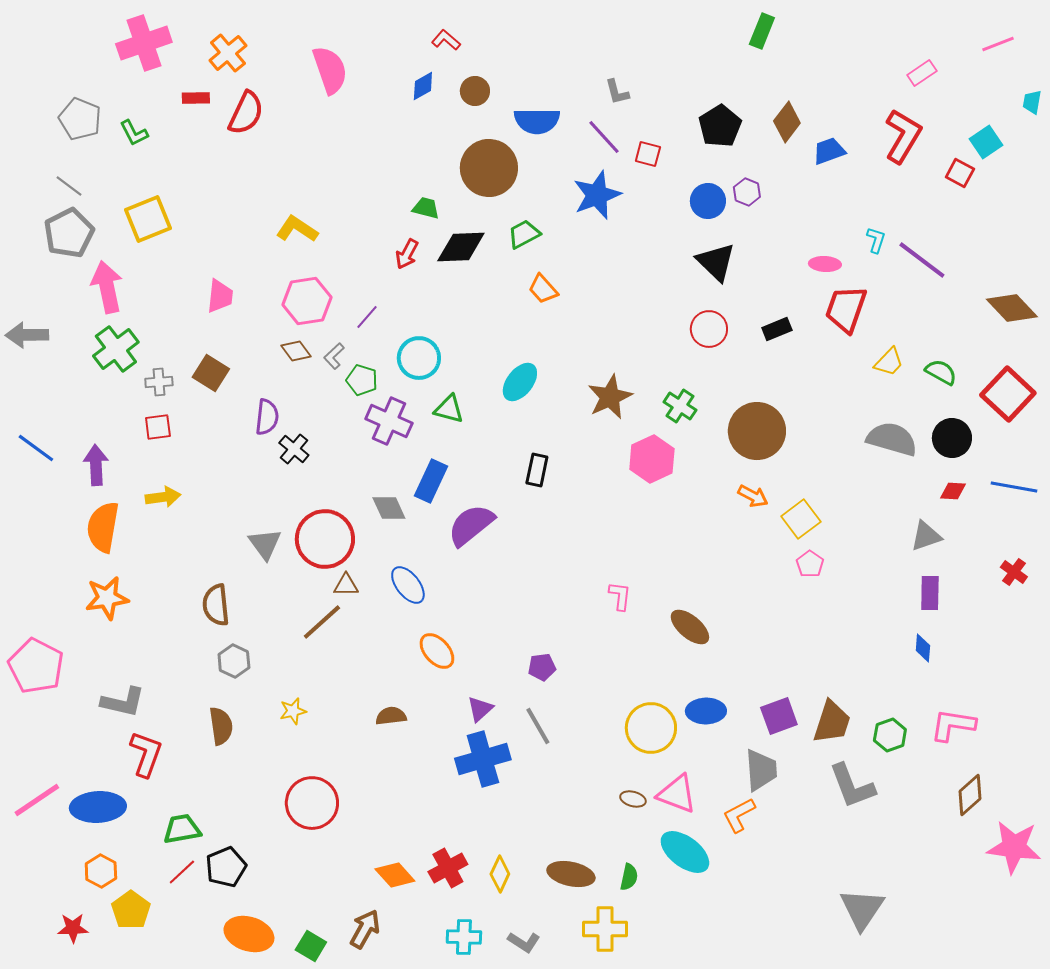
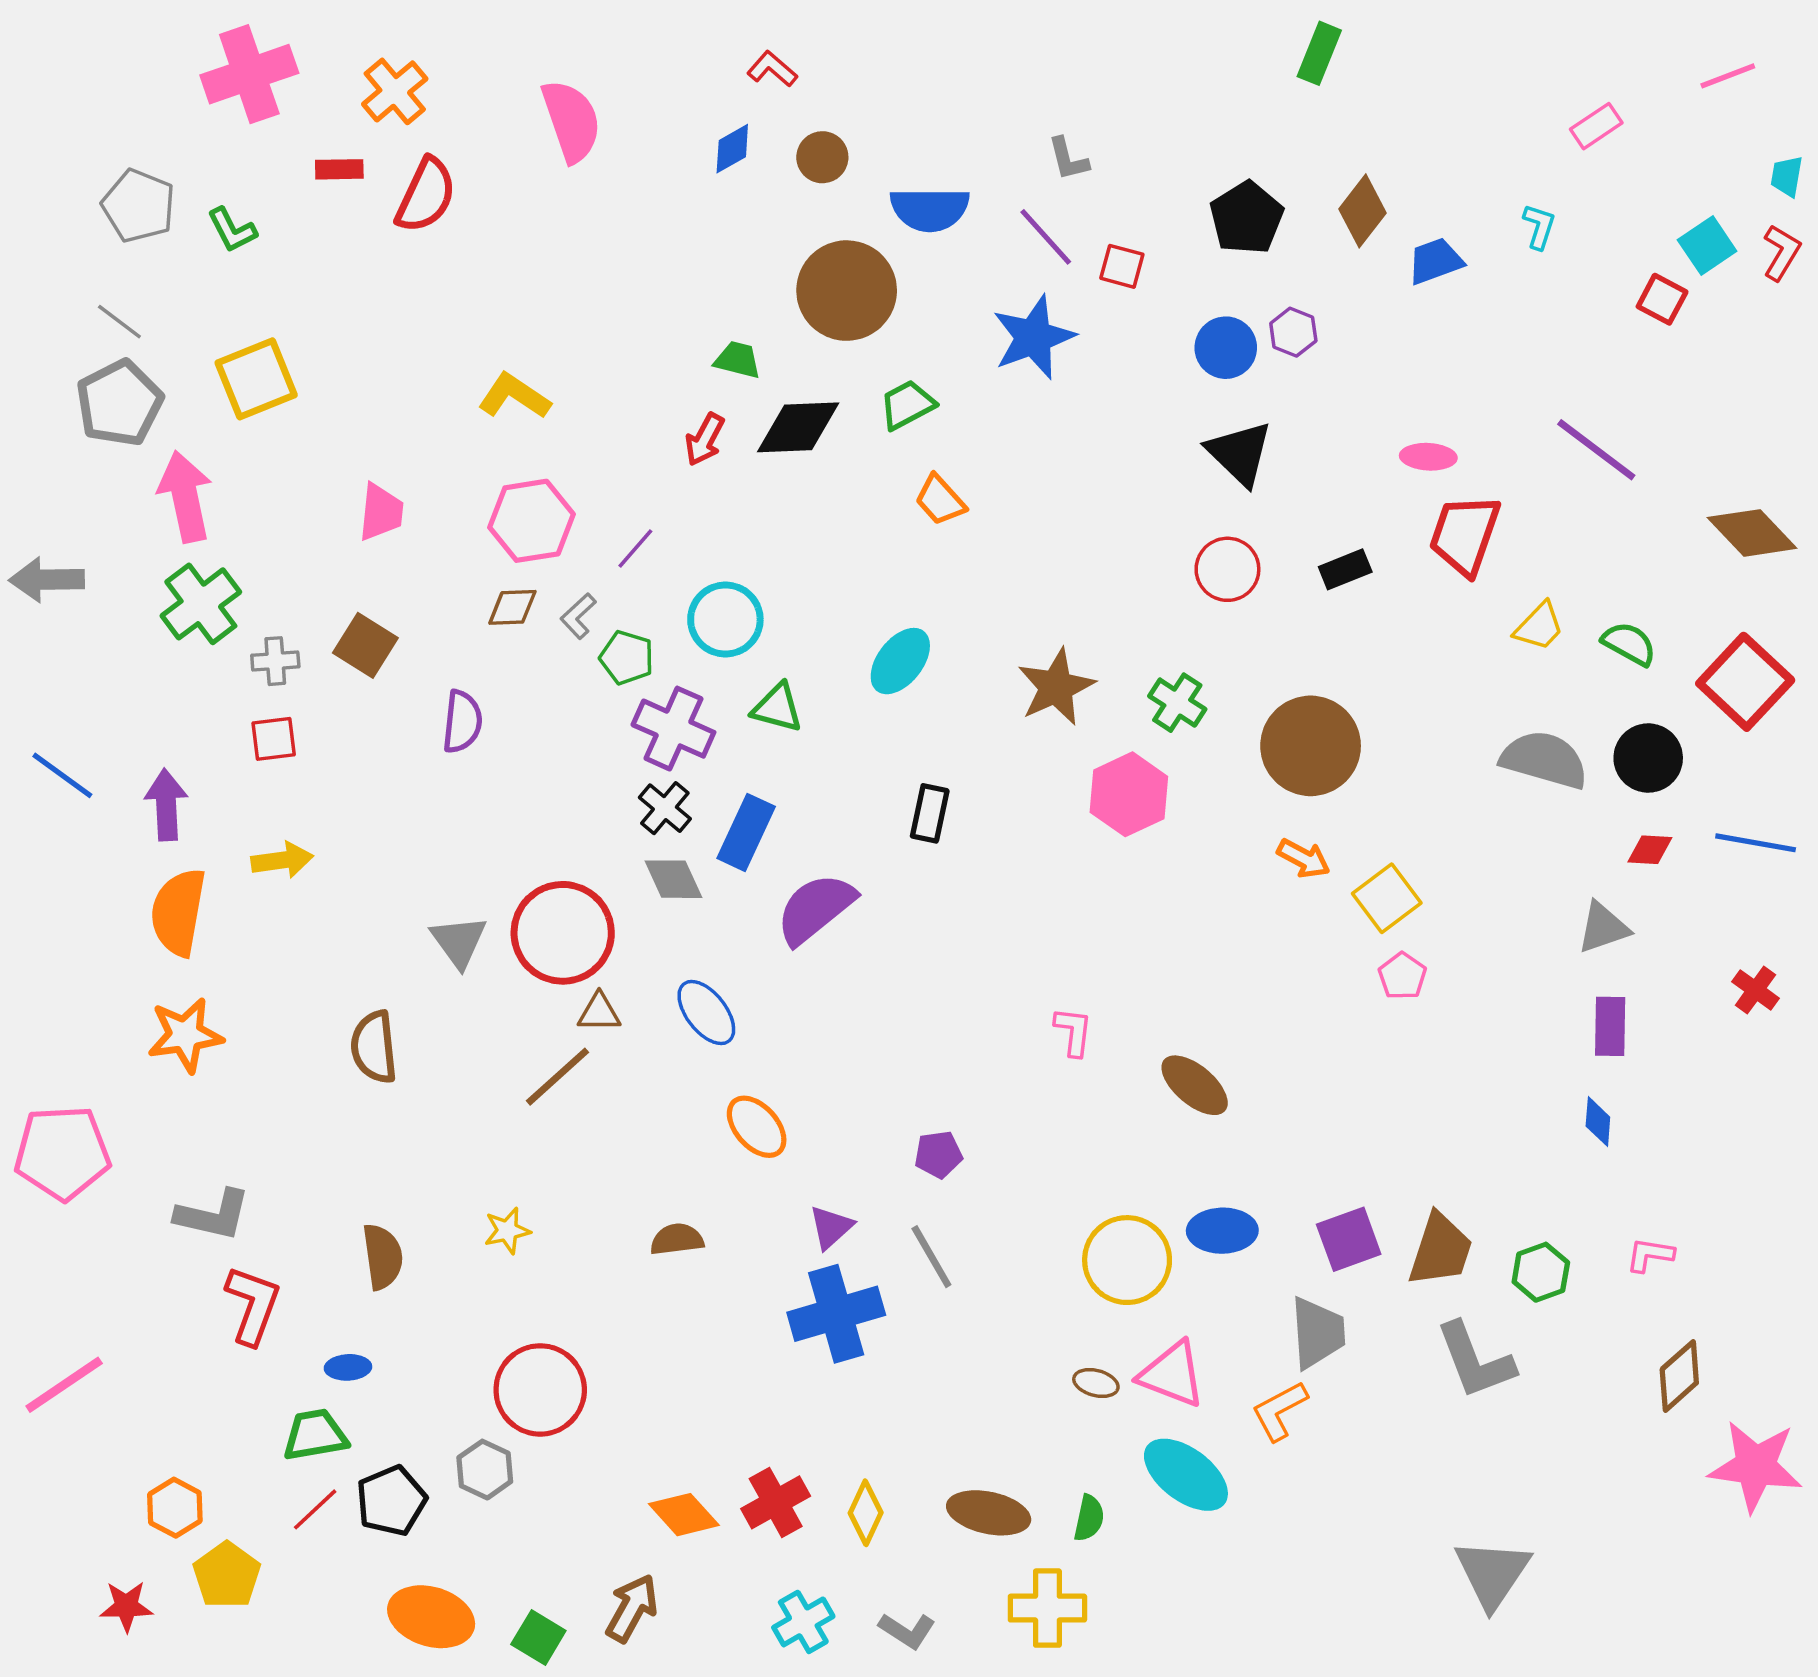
red L-shape: (903, 136) -> (1782, 252), moved, size x0.6
cyan L-shape: (876, 240) -> (1539, 226), moved
brown diamond: (296, 351) -> (512, 607), turned -56
black cross: (294, 449) -> (665, 808), moved
gray hexagon: (234, 661) -> (485, 1470), moved
pink pentagon: (36, 666) -> (62, 1153), turned -30
pink L-shape: (953, 725) -> (1650, 1255), size x0.6
blue ellipse: (98, 807) -> (348, 1367), moved, size x0.5
cyan cross: (464, 937) -> (803, 1622), turned -32

